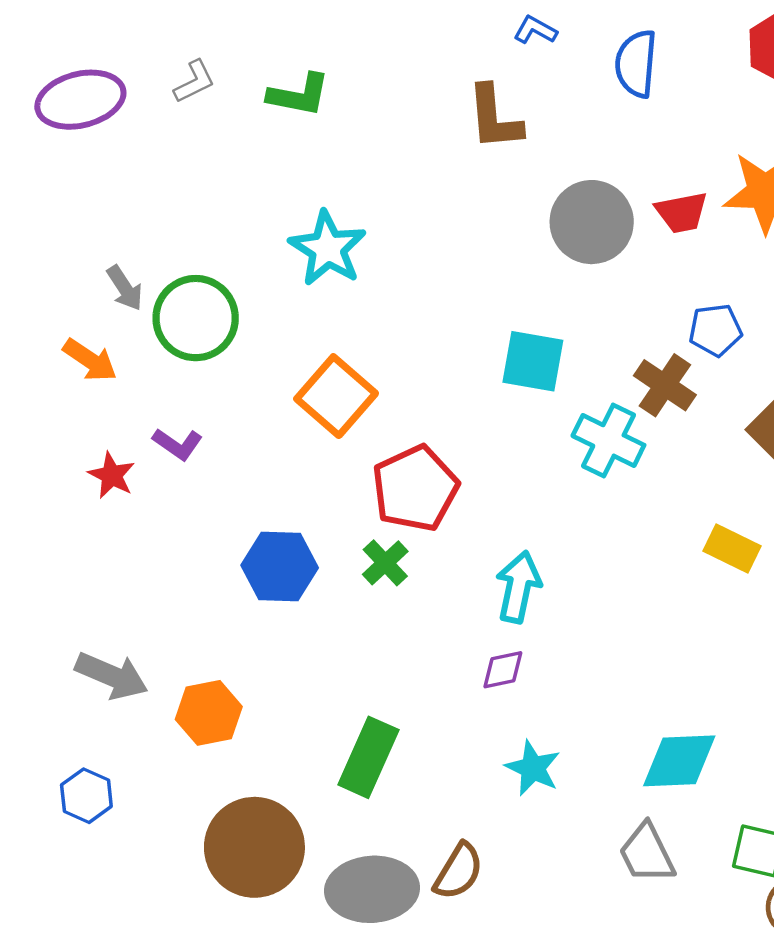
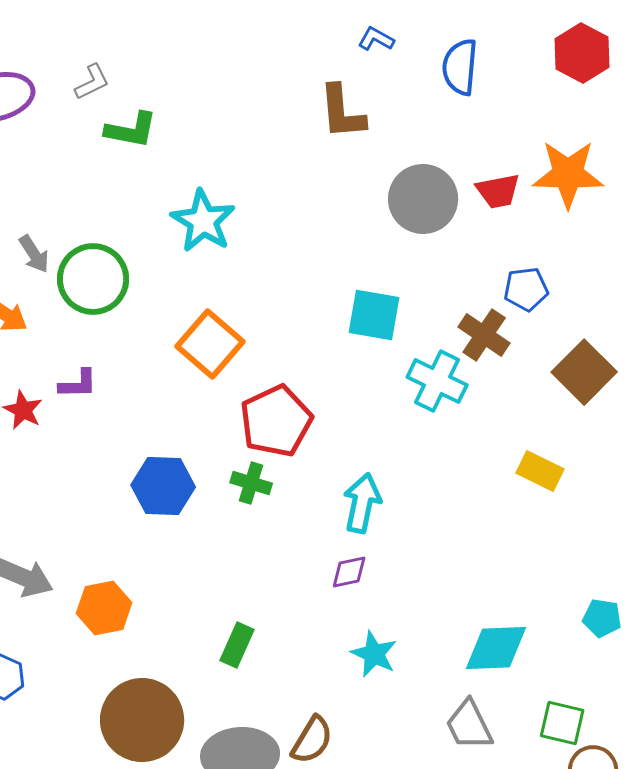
green L-shape: (299, 95) -> (131, 130), moved
purple L-shape: (178, 444) -> (78, 384), turned -36
green cross: (385, 563) -> (251, 483), turned -30
green rectangle: (368, 757) -> (237, 645), size x0.7

